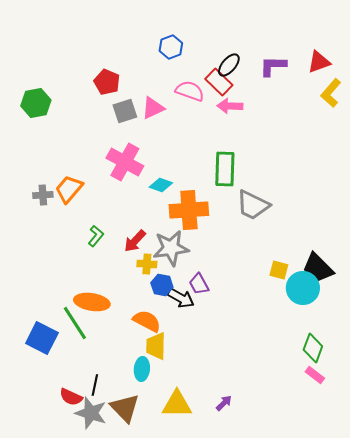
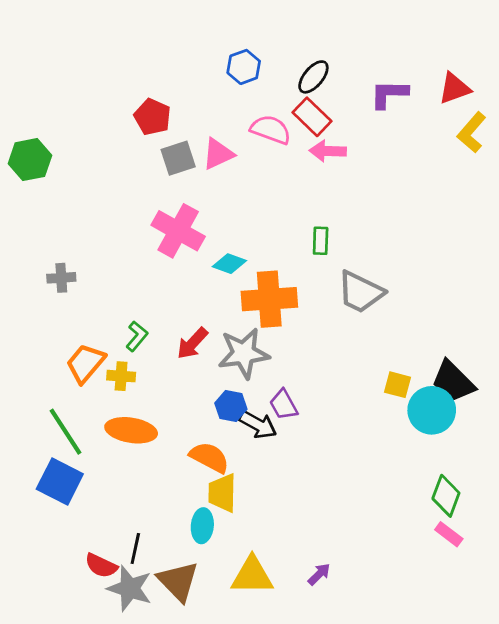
black ellipse: (229, 65) -> (313, 77), moved
green hexagon: (36, 103) -> (30, 160), moved
green rectangle: (225, 169) -> (321, 241), size x0.6
orange trapezoid: (69, 189) -> (85, 363), moved
yellow cross: (147, 264) -> (121, 376), moved
green line: (75, 323) -> (66, 432), moved

